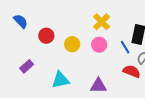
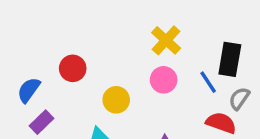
blue semicircle: (21, 21) -> (29, 90), moved, turned -98
yellow circle: (72, 44) -> (116, 100), moved

